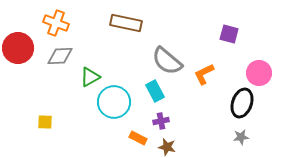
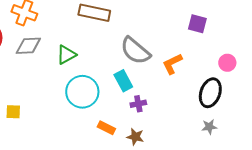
pink circle: (259, 73) -> (227, 63), size x0.7
green triangle: (90, 77) -> (66, 55), moved
purple cross: (161, 121) -> (138, 104), moved

